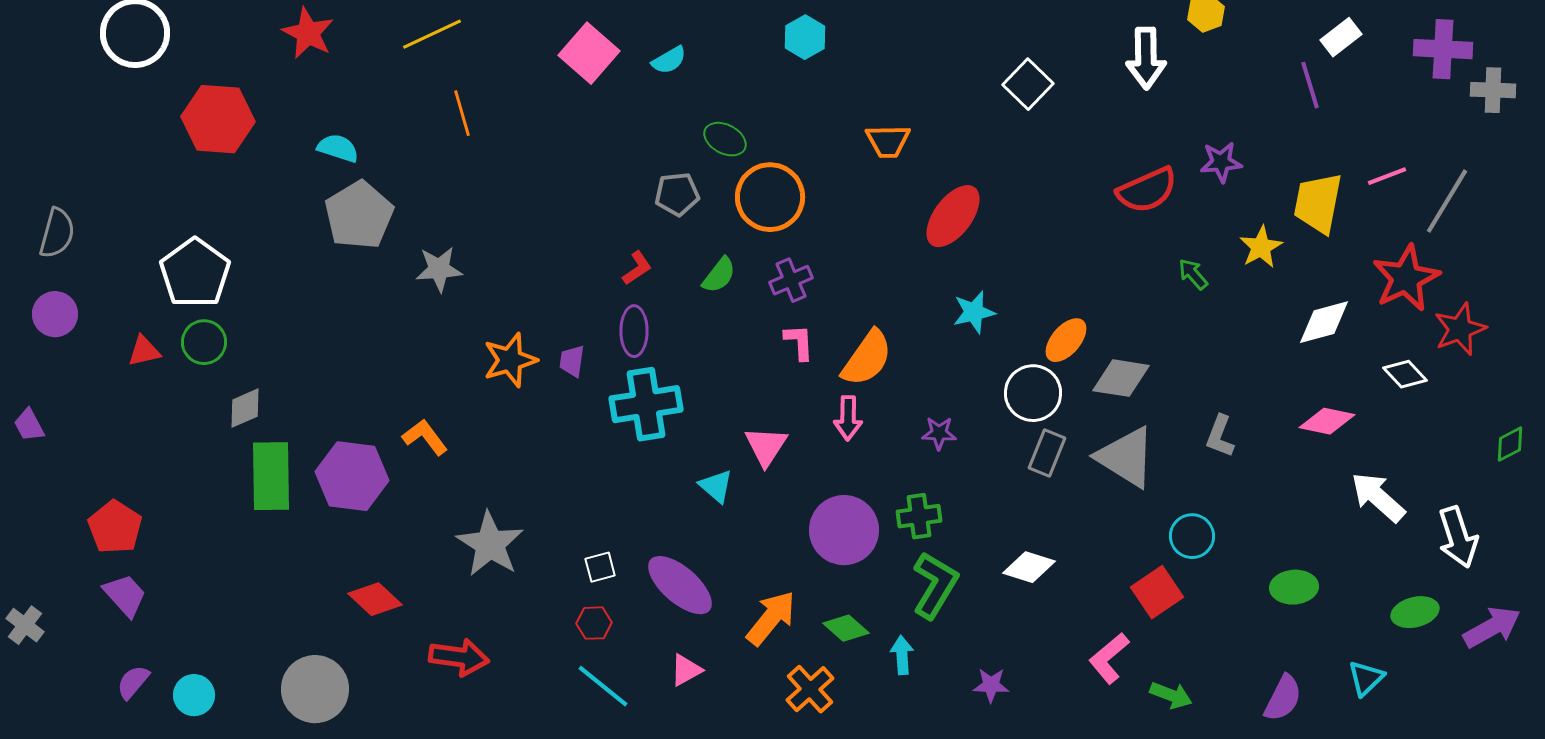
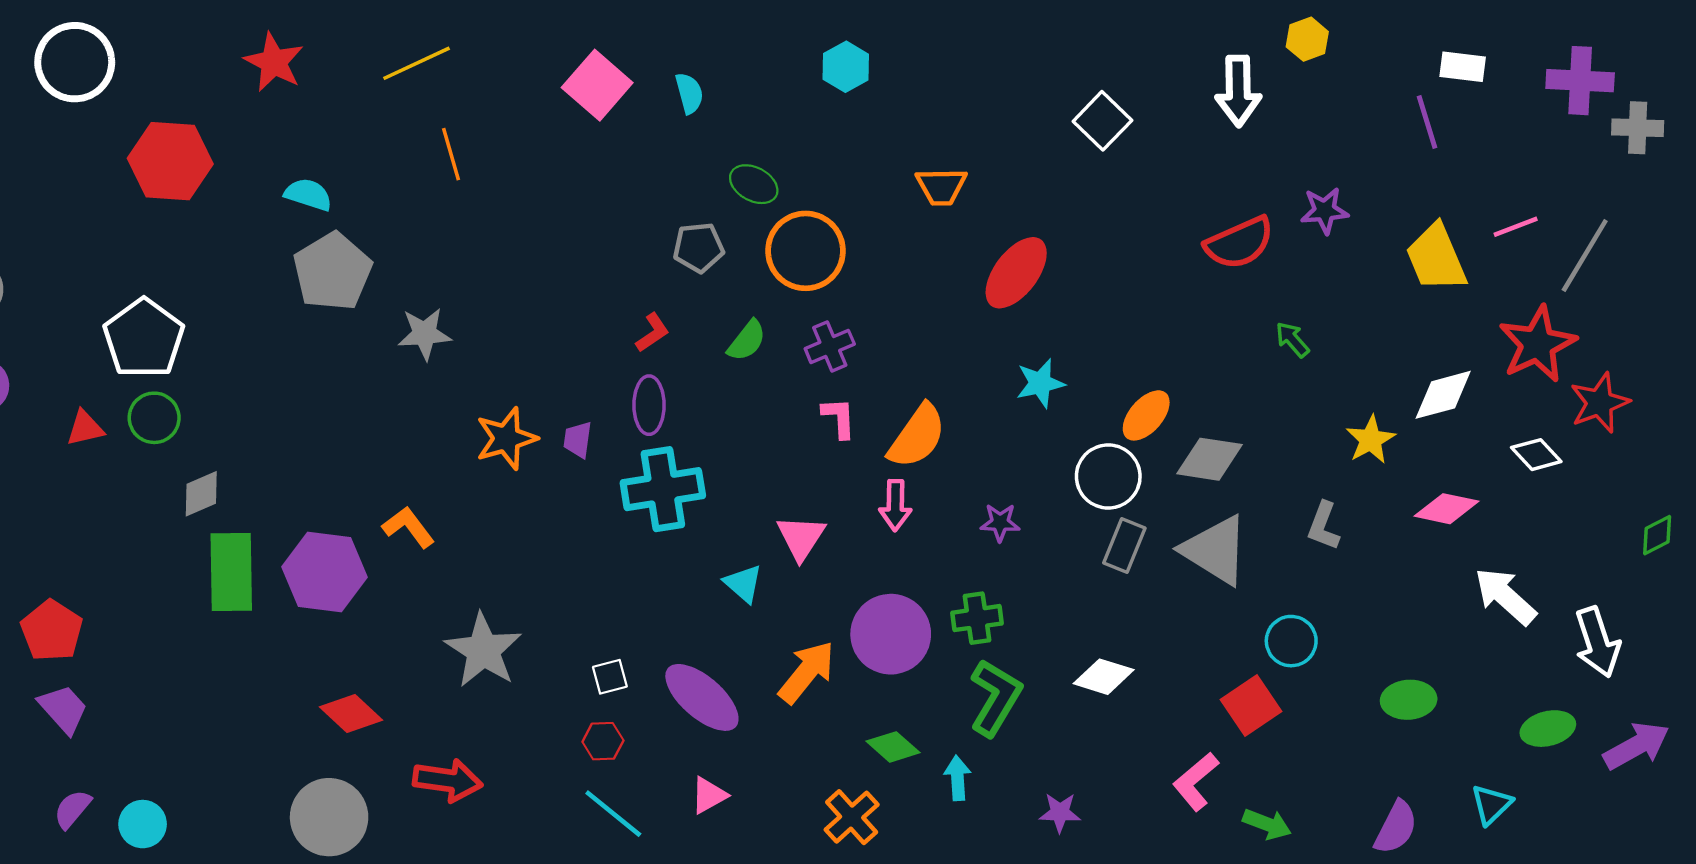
white rectangle: (1341, 37) -> (1463, 67), turned 45
cyan semicircle: (669, 60) -> (689, 93), turned -75
yellow trapezoid: (1318, 203) -> (1436, 258), turned -34
yellow star: (1261, 247) -> (1371, 440), moved
orange arrow: (771, 618) -> (807, 672), moved
gray circle: (315, 689) -> (329, 817), moved

